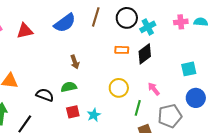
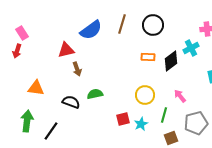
cyan cross: (148, 27) -> (191, 48), moved
red triangle: (25, 31) -> (66, 50), moved
brown arrow: (75, 62) -> (77, 69), moved
red square: (73, 112) -> (123, 119), moved
cyan star: (94, 115) -> (141, 124), moved

